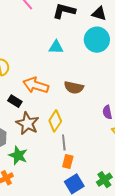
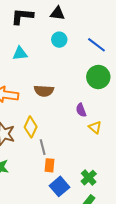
cyan circle: (97, 40) -> (59, 40), size x0.6

